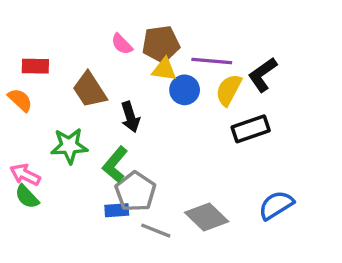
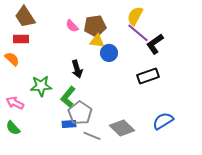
purple line: (212, 61) -> (138, 33), moved, turned 35
brown trapezoid: (90, 90) -> (25, 17), moved
yellow semicircle: (229, 90) -> (135, 16), moved
green semicircle: (27, 197) -> (13, 128), moved

